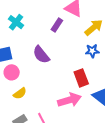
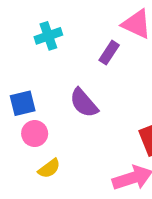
cyan cross: (16, 22) -> (48, 36), moved, turned 35

